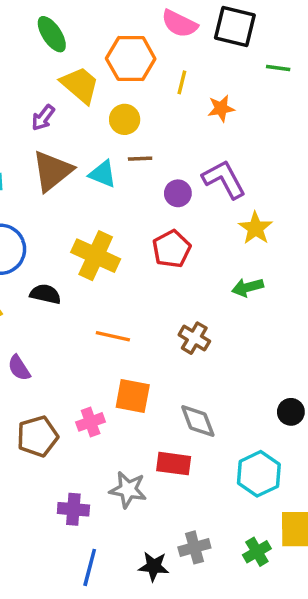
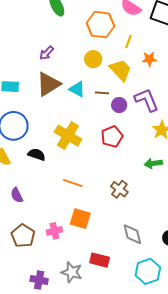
yellow trapezoid: (80, 85) -> (121, 70), moved
brown line: (140, 159) -> (102, 93), moved
gray diamond: (198, 421) -> (132, 234), moved
brown pentagon: (37, 436) -> (23, 236), turned -30

